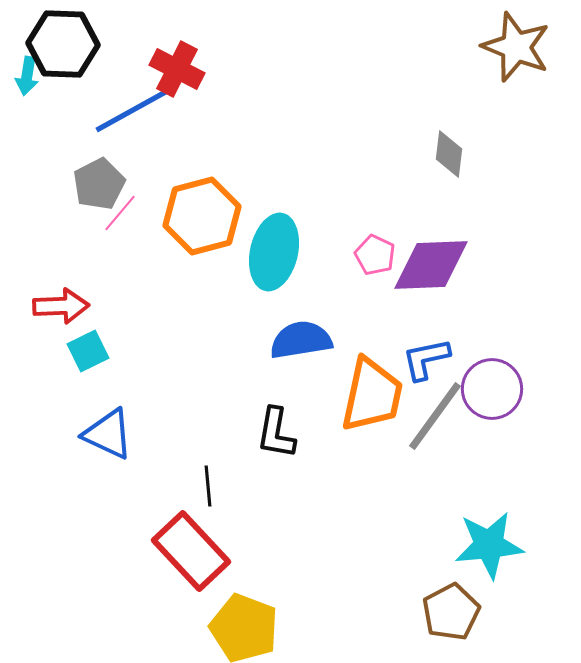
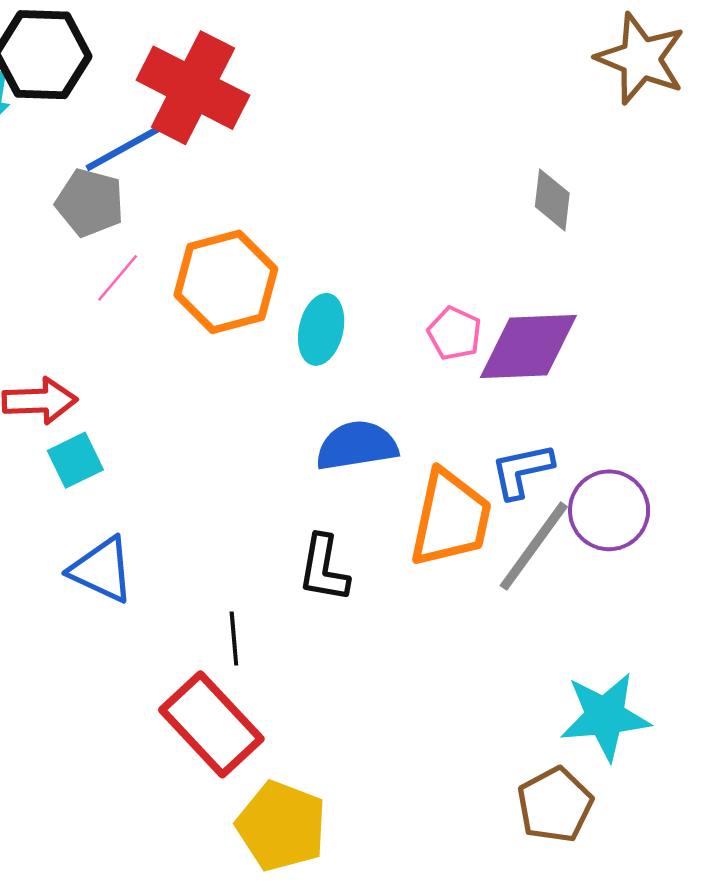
red cross: (177, 69) -> (193, 88), size x1.5
gray pentagon: (99, 184) -> (90, 203), moved, turned -30
cyan ellipse: (274, 252) -> (321, 329), size x0.7

